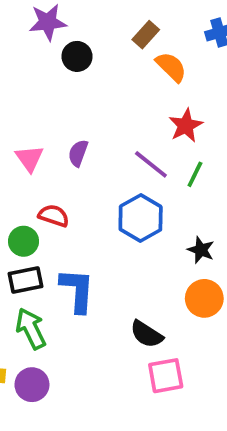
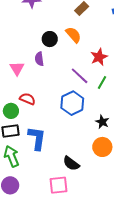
black circle: (77, 56) -> (50, 39), moved
orange semicircle: (171, 67) -> (73, 35), moved
purple semicircle: (78, 153) -> (39, 59), moved, turned -32
pink square: (166, 376) -> (58, 185), moved

